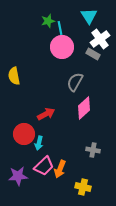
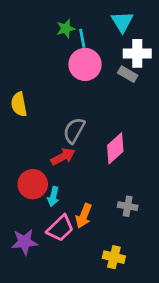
white cross: (100, 39) -> (137, 53), turned 36
gray semicircle: (75, 82) -> (74, 130), moved
orange arrow: (60, 169) -> (84, 216), moved

